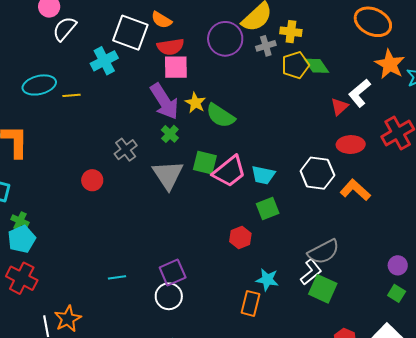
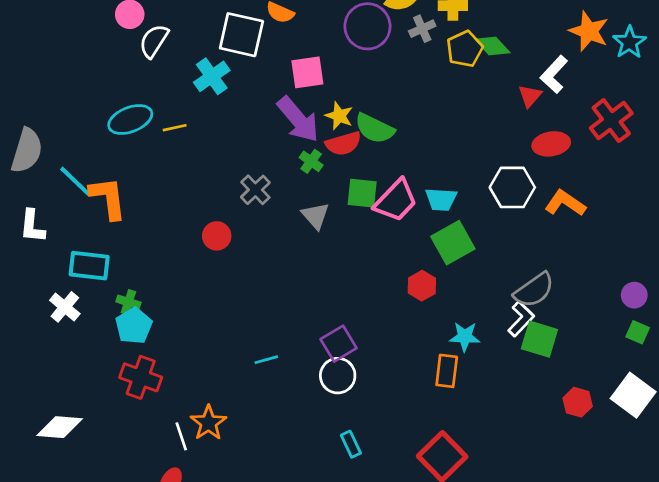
red semicircle: (170, 47) -> (343, 144), moved
gray triangle: (168, 175) -> (315, 216), size x0.7
green square: (268, 208) -> (453, 243), size x1.4

